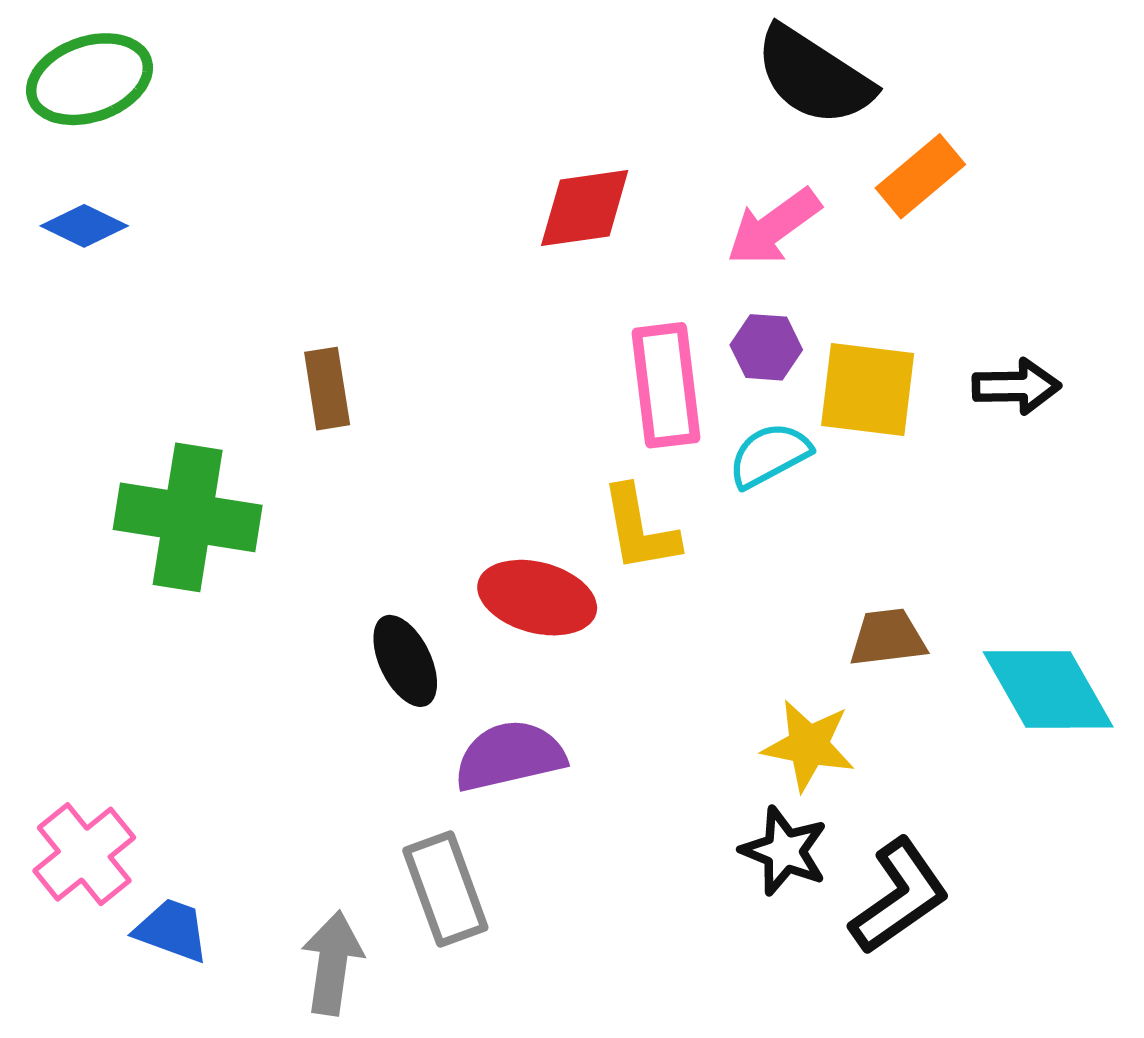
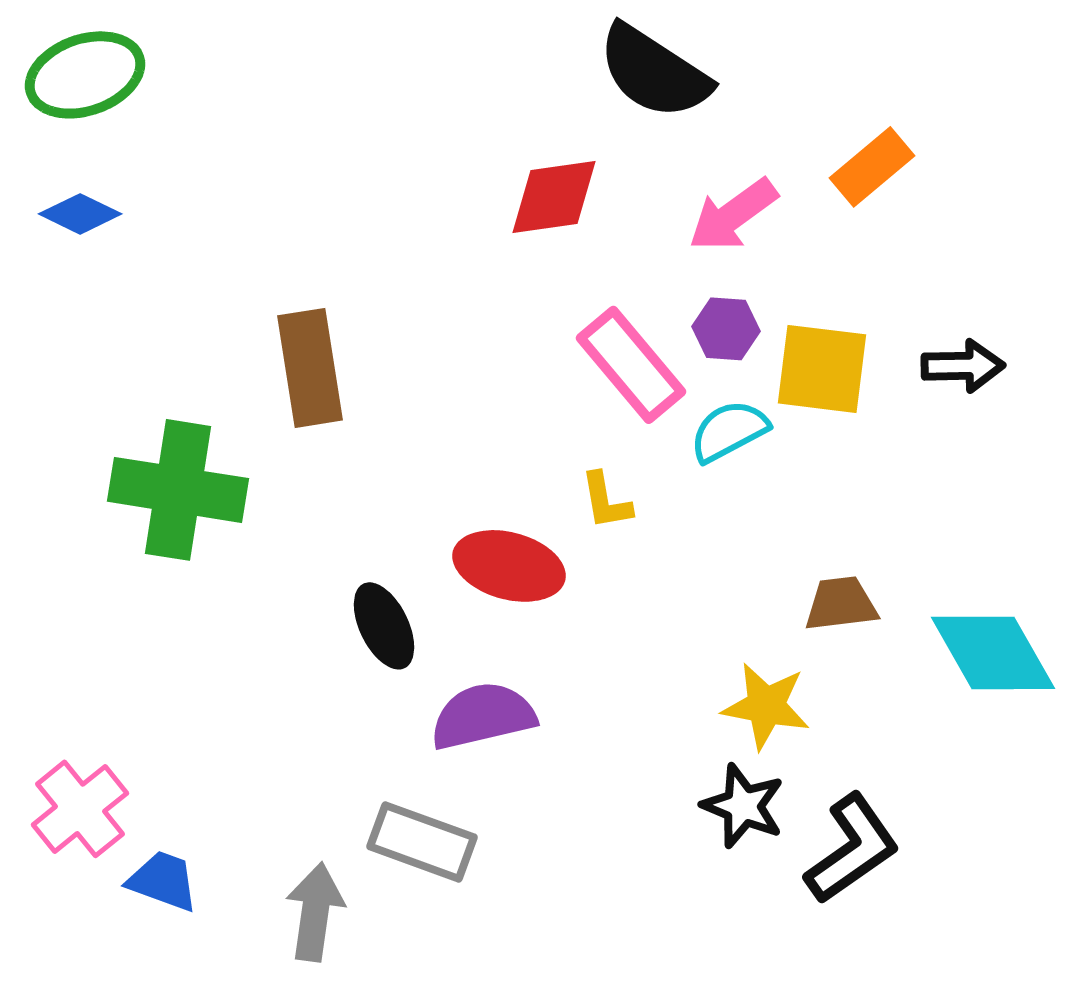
black semicircle: (814, 76) -> (654, 72), moved
pink rectangle: (666, 385) -> (631, 365), turned -33
brown rectangle: (327, 389) -> (310, 368), size x1.5
yellow L-shape: (640, 529) -> (606, 501), size x0.7
gray rectangle: (445, 889) -> (422, 842), turned -50

